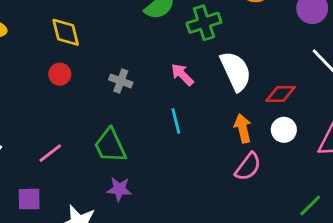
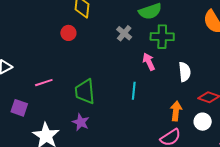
green cross: (204, 23) -> (162, 37), moved
white semicircle: (236, 71) -> (185, 72), size x0.7
gray cross: (121, 81) -> (124, 33), moved

